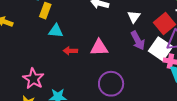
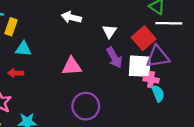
white square: (160, 49) -> (140, 66), turned -30
red arrow: (70, 51) -> (16, 73), moved

